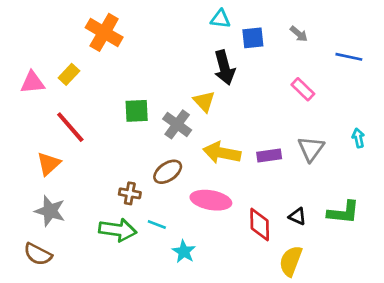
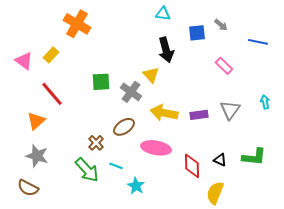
blue square: (253, 38) -> (197, 33), moved
pink triangle: (32, 82) -> (24, 61), turned 42
brown cross: (130, 193) -> (96, 143), turned 35
green arrow: (118, 230) -> (87, 170), turned 40

